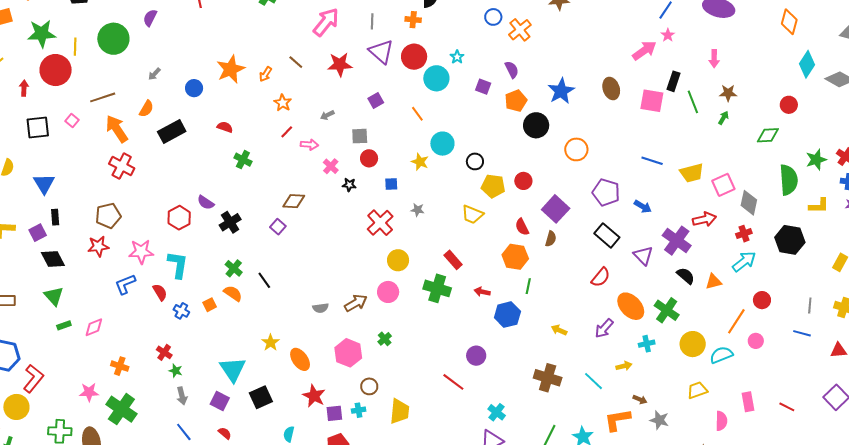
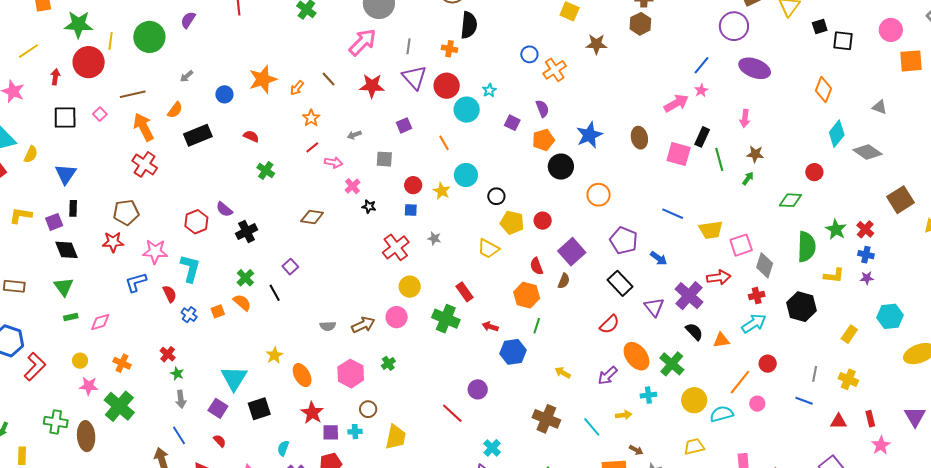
red circle: (369, 158) -> (413, 185), moved
green star: (816, 160) -> (836, 229), turned -30
purple square: (278, 227) -> (290, 267), moved
yellow circle: (16, 407) -> (80, 361), moved, size x0.6

